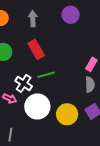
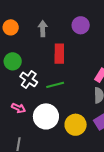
red rectangle: (36, 49) -> (59, 54), moved, turned 30
white cross: (24, 83) -> (29, 79), moved

